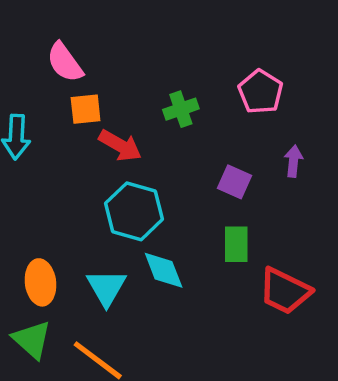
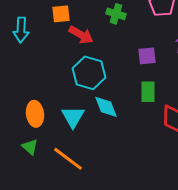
green cross: (181, 109) -> (116, 14), turned 36
purple square: (235, 182) -> (147, 56), turned -30
green triangle: (32, 340) -> (30, 147), size x0.7

